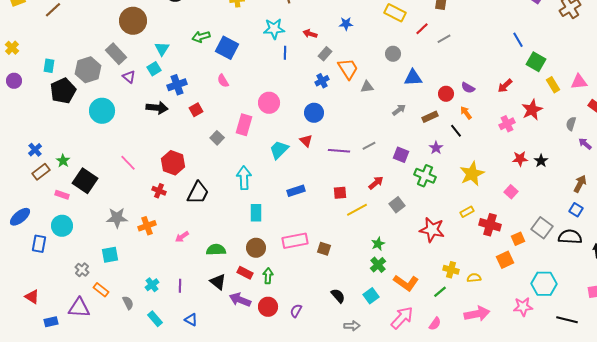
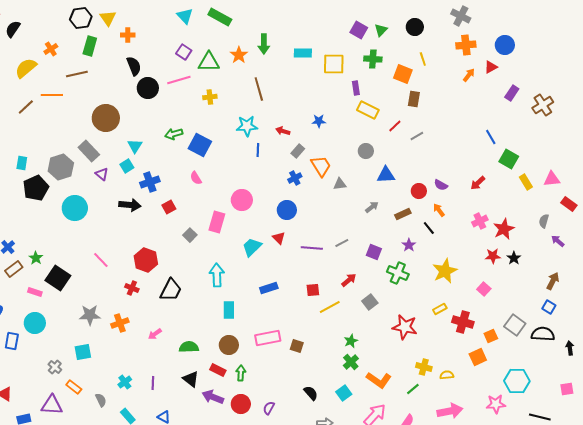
red star: (532, 110) -> (504, 229), moved

